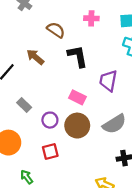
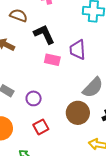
pink rectangle: (77, 97) -> (52, 60), moved
brown circle: (77, 126) -> (78, 113), moved

